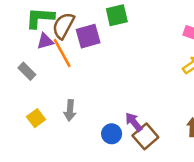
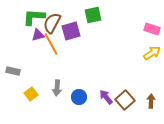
gray rectangle: (27, 71) -> (13, 71), moved, turned -32
blue circle: (112, 134) -> (79, 97), moved
brown square: (145, 136) -> (125, 100), moved

